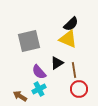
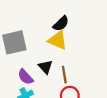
black triangle: (57, 63) -> (45, 67), turned -40

